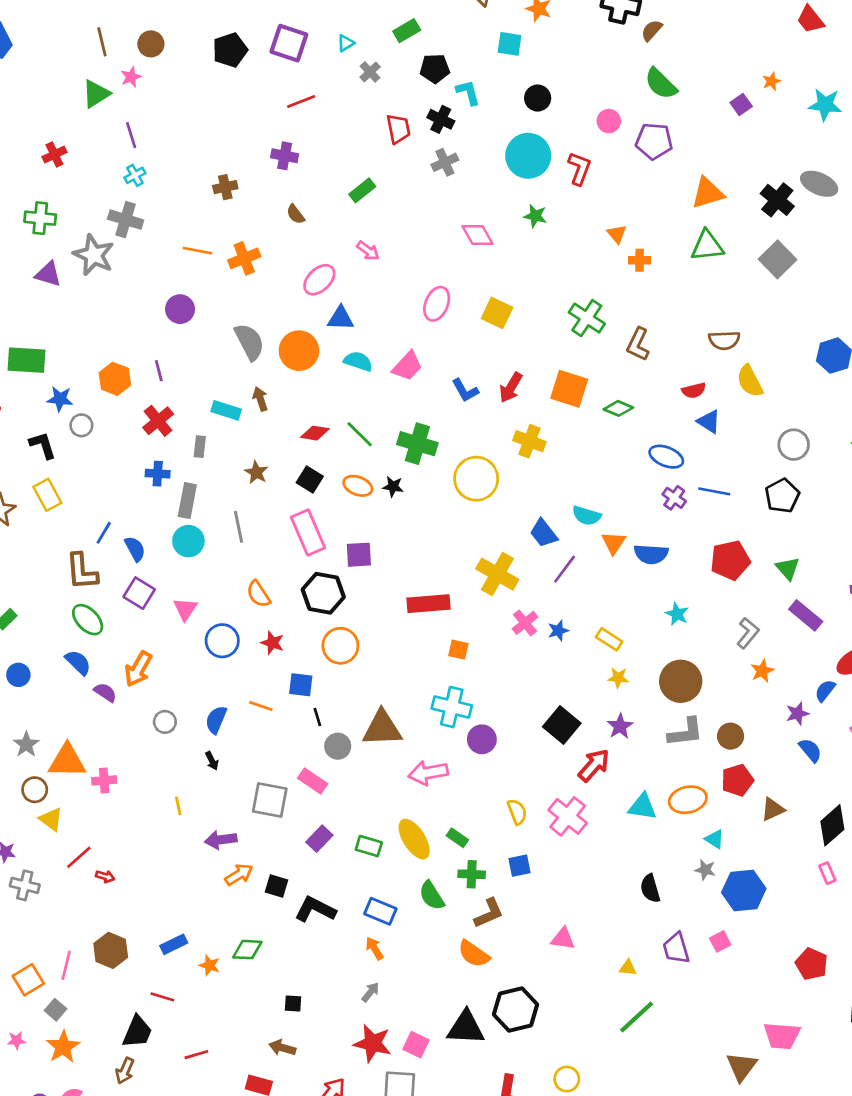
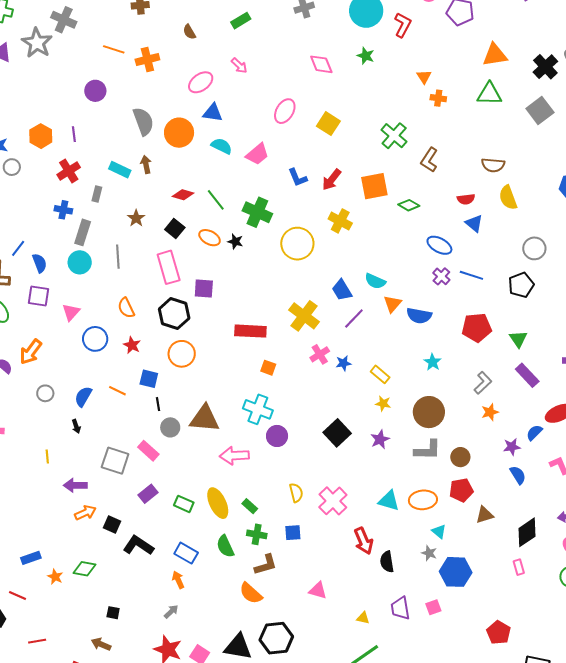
orange square: (569, 389) -> (374, 186), turned -36
purple square: (139, 593) -> (39, 296), turned -30
red arrow: (594, 765) -> (364, 541), moved, turned 108

